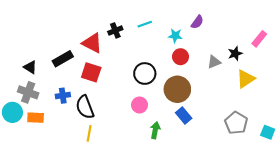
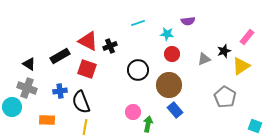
purple semicircle: (197, 22) -> (188, 21), turned 48
black cross: (115, 30) -> (110, 46), moved
yellow triangle: (246, 79) -> (241, 66), moved
pink circle: (140, 105) -> (133, 112), moved
orange rectangle: (36, 118) -> (47, 120), moved
gray pentagon: (236, 123) -> (225, 97), moved

